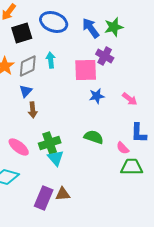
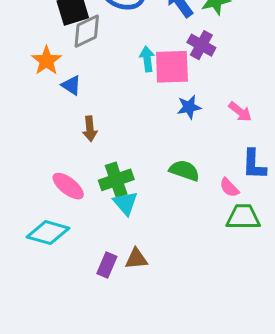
cyan arrow: (51, 60) -> (147, 59), moved
gray diamond: (28, 66) -> (87, 31), moved
blue triangle: (26, 91) -> (71, 85), moved, turned -40
purple rectangle: (44, 198) -> (107, 265), size x0.7

